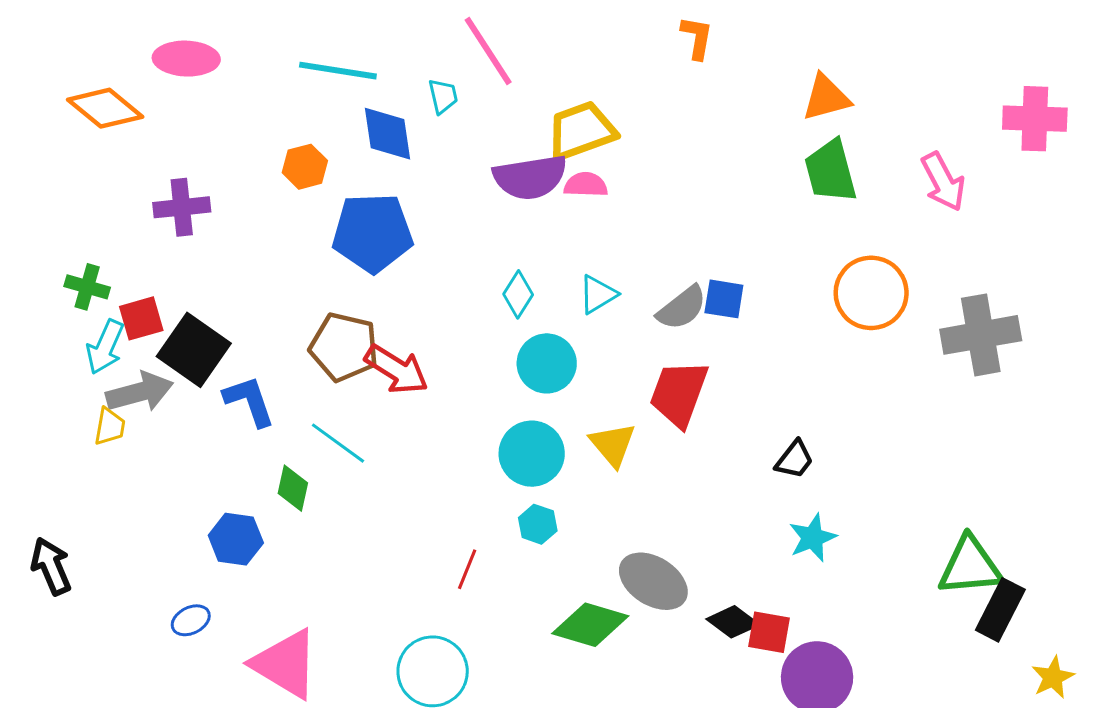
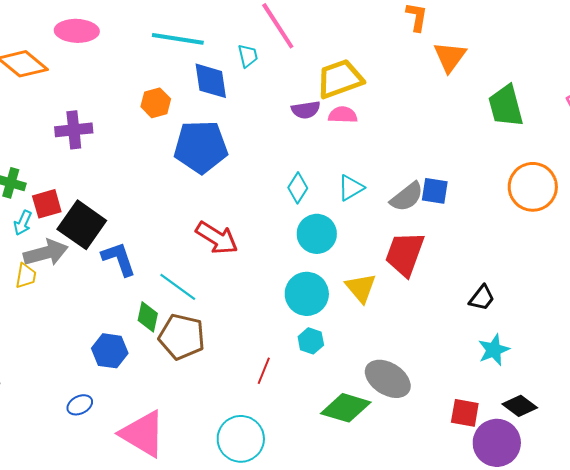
orange triangle: (826, 98) -> (450, 57), moved, turned -39
purple semicircle: (530, 177) -> (306, 110), size x0.6
cyan arrow: (105, 347) -> (23, 223), size x0.7
brown pentagon: (344, 347) -> (182, 337), moved
black diamond: (733, 622) -> (520, 406), moved

